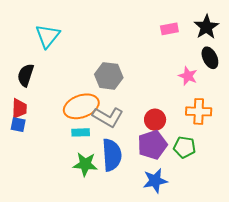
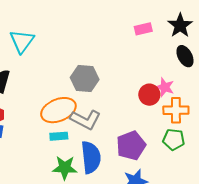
pink star: (188, 76) -> (165, 87), moved
red circle: (155, 120) -> (149, 95), moved
green pentagon: (184, 147) -> (174, 140), moved

